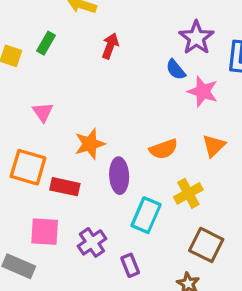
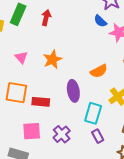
green rectangle: (46, 43) -> (18, 14), size x1.5
red arrow: (110, 46) -> (46, 18), moved
orange star: (90, 144) -> (52, 59), moved
purple rectangle: (130, 265) -> (98, 136), moved

